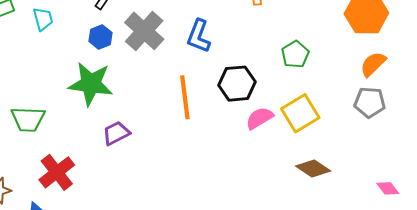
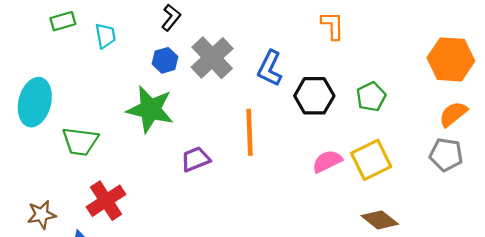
black hexagon: (237, 84) -> (314, 96), moved
purple trapezoid: (116, 133) -> (196, 159), moved

